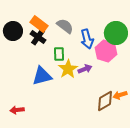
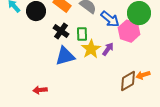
black cross: (38, 37) -> (61, 31), moved
blue arrow: (87, 39) -> (110, 19), turned -36
purple arrow: (85, 69) -> (108, 49), turned -32

